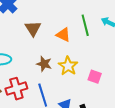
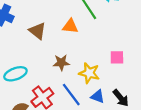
yellow star: (68, 66) -> (89, 73), moved

